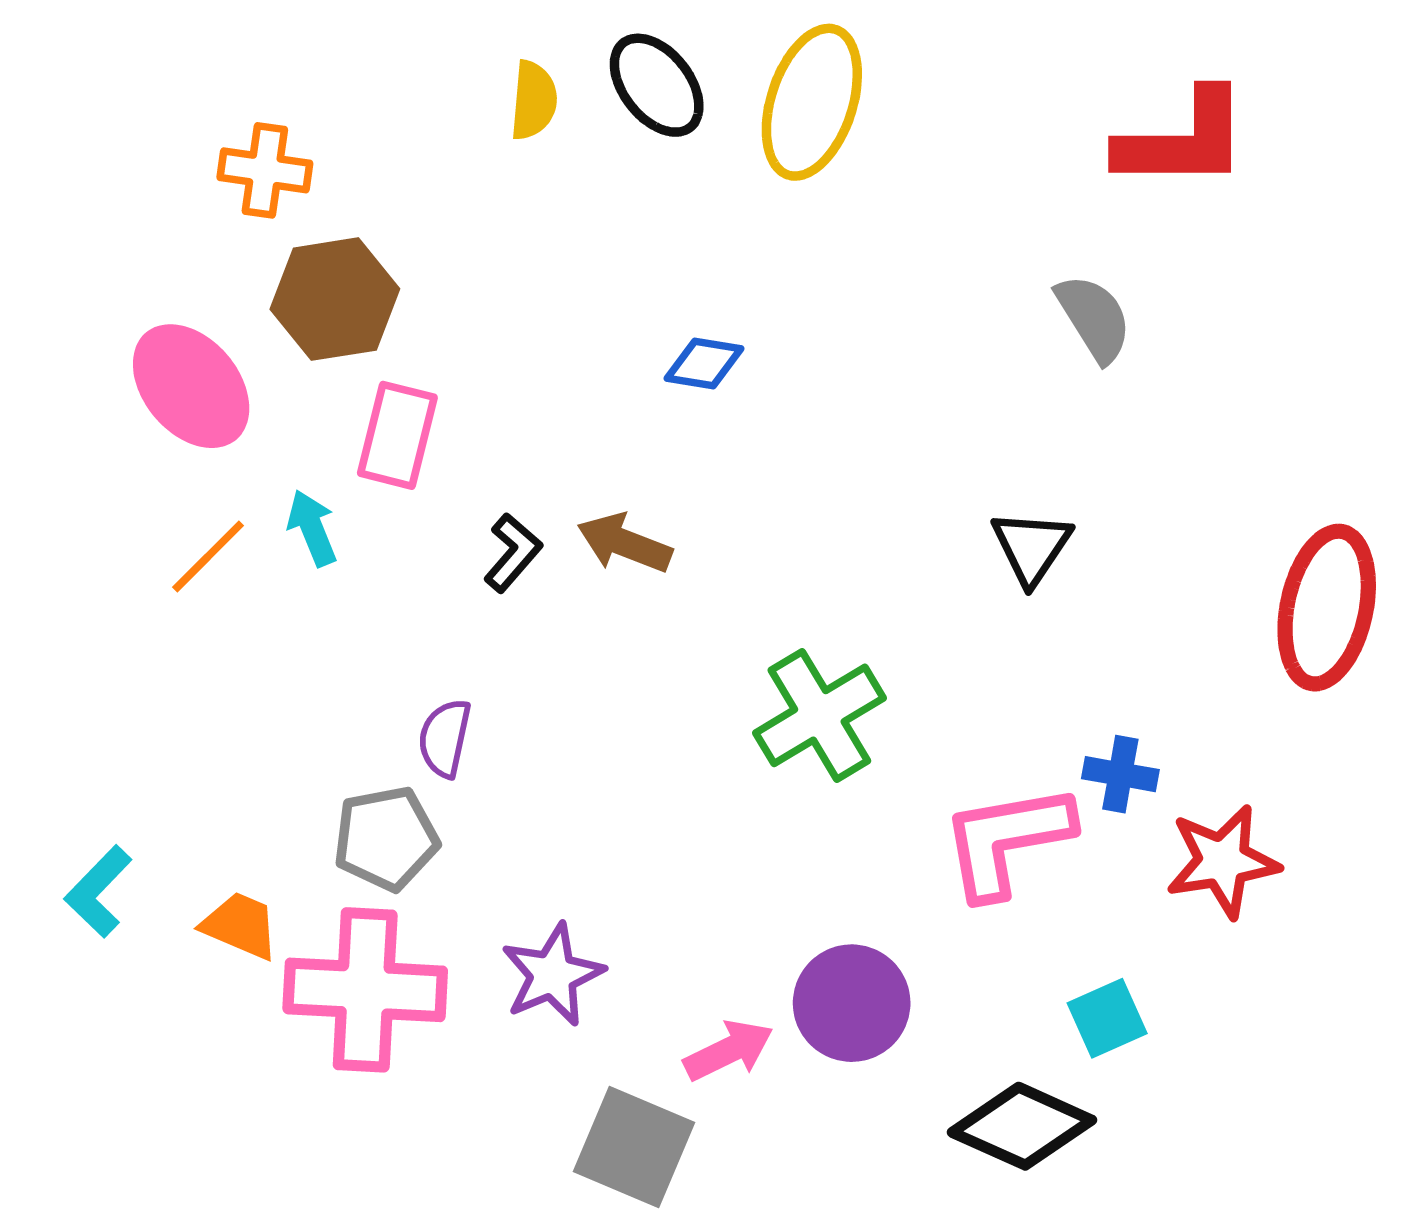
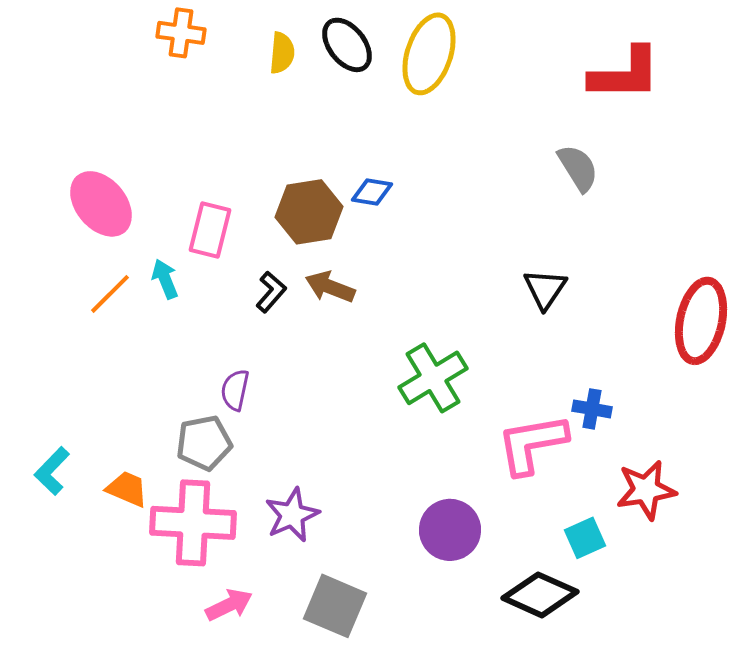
orange cross: (265, 170) -> (181, 33), moved
brown hexagon: (335, 299) -> (309, 212), moved
red star: (1223, 861) -> (646, 490), moved
pink arrow: (729, 1050) -> (229, 605), moved

